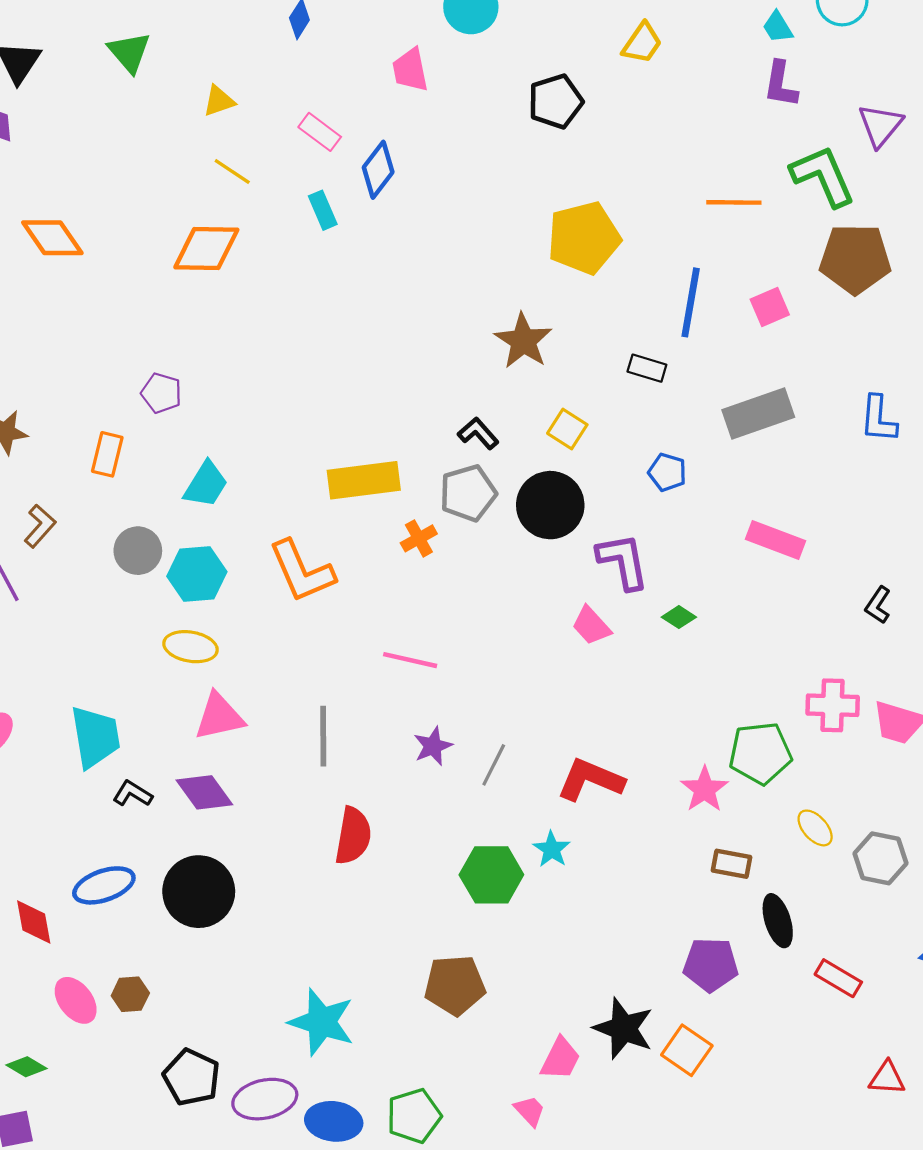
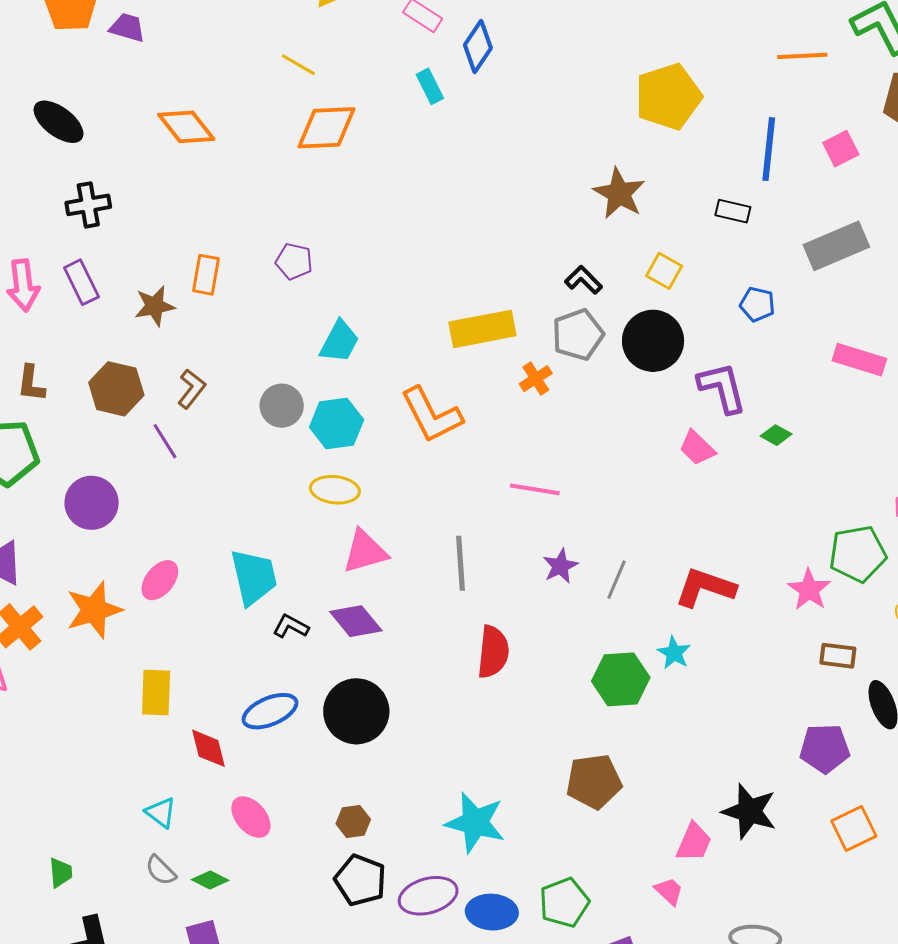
yellow line: (232, 171) -> (298, 65), moved
orange rectangle: (107, 454) -> (206, 275), moved
brown hexagon: (130, 994) -> (353, 822), moved
orange square: (687, 1050) -> (854, 829), moved, turned 33

